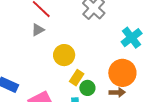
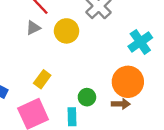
yellow circle: (64, 55) -> (67, 31), moved
yellow rectangle: (77, 78) -> (42, 79), moved

